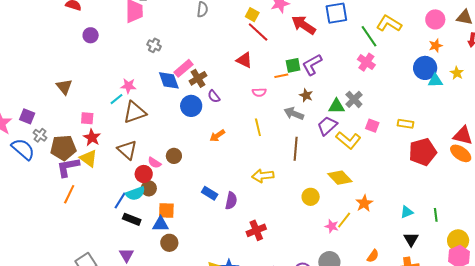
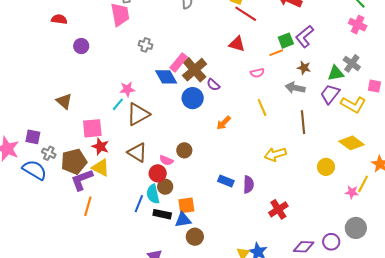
brown cross: (198, 78) -> (195, 70), size x1.4
pink square: (87, 118) -> (92, 128), size x1.5
cyan semicircle: (135, 193) -> (153, 194), turned 108
black rectangle: (132, 219) -> (162, 214), moved

